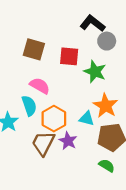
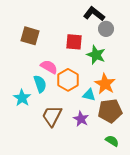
brown square: (34, 49) -> (30, 36), moved
orange hexagon: (54, 119) -> (68, 80), moved
purple star: (68, 141) -> (81, 119), moved
green semicircle: (107, 166) -> (112, 141), moved

